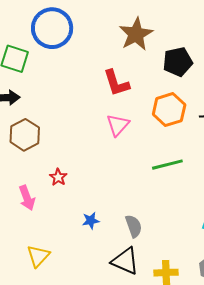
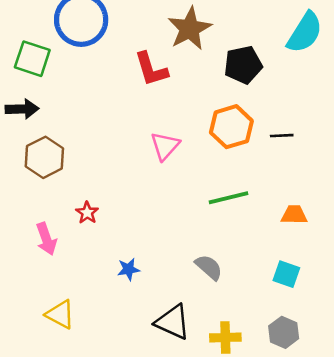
red L-shape: (116, 83) -> (151, 69), moved
gray semicircle: (134, 226) -> (209, 267), moved, turned -30
yellow triangle: (38, 256) -> (60, 314), turned -45

